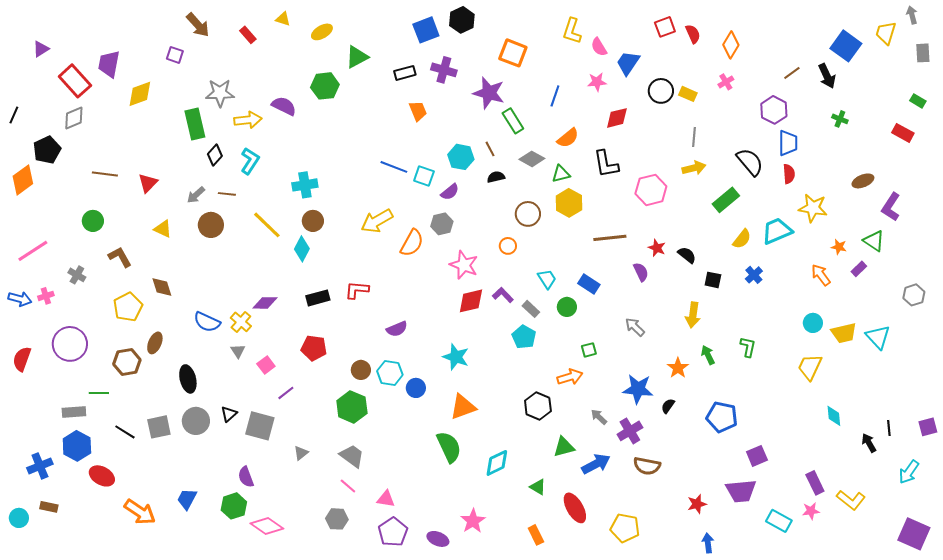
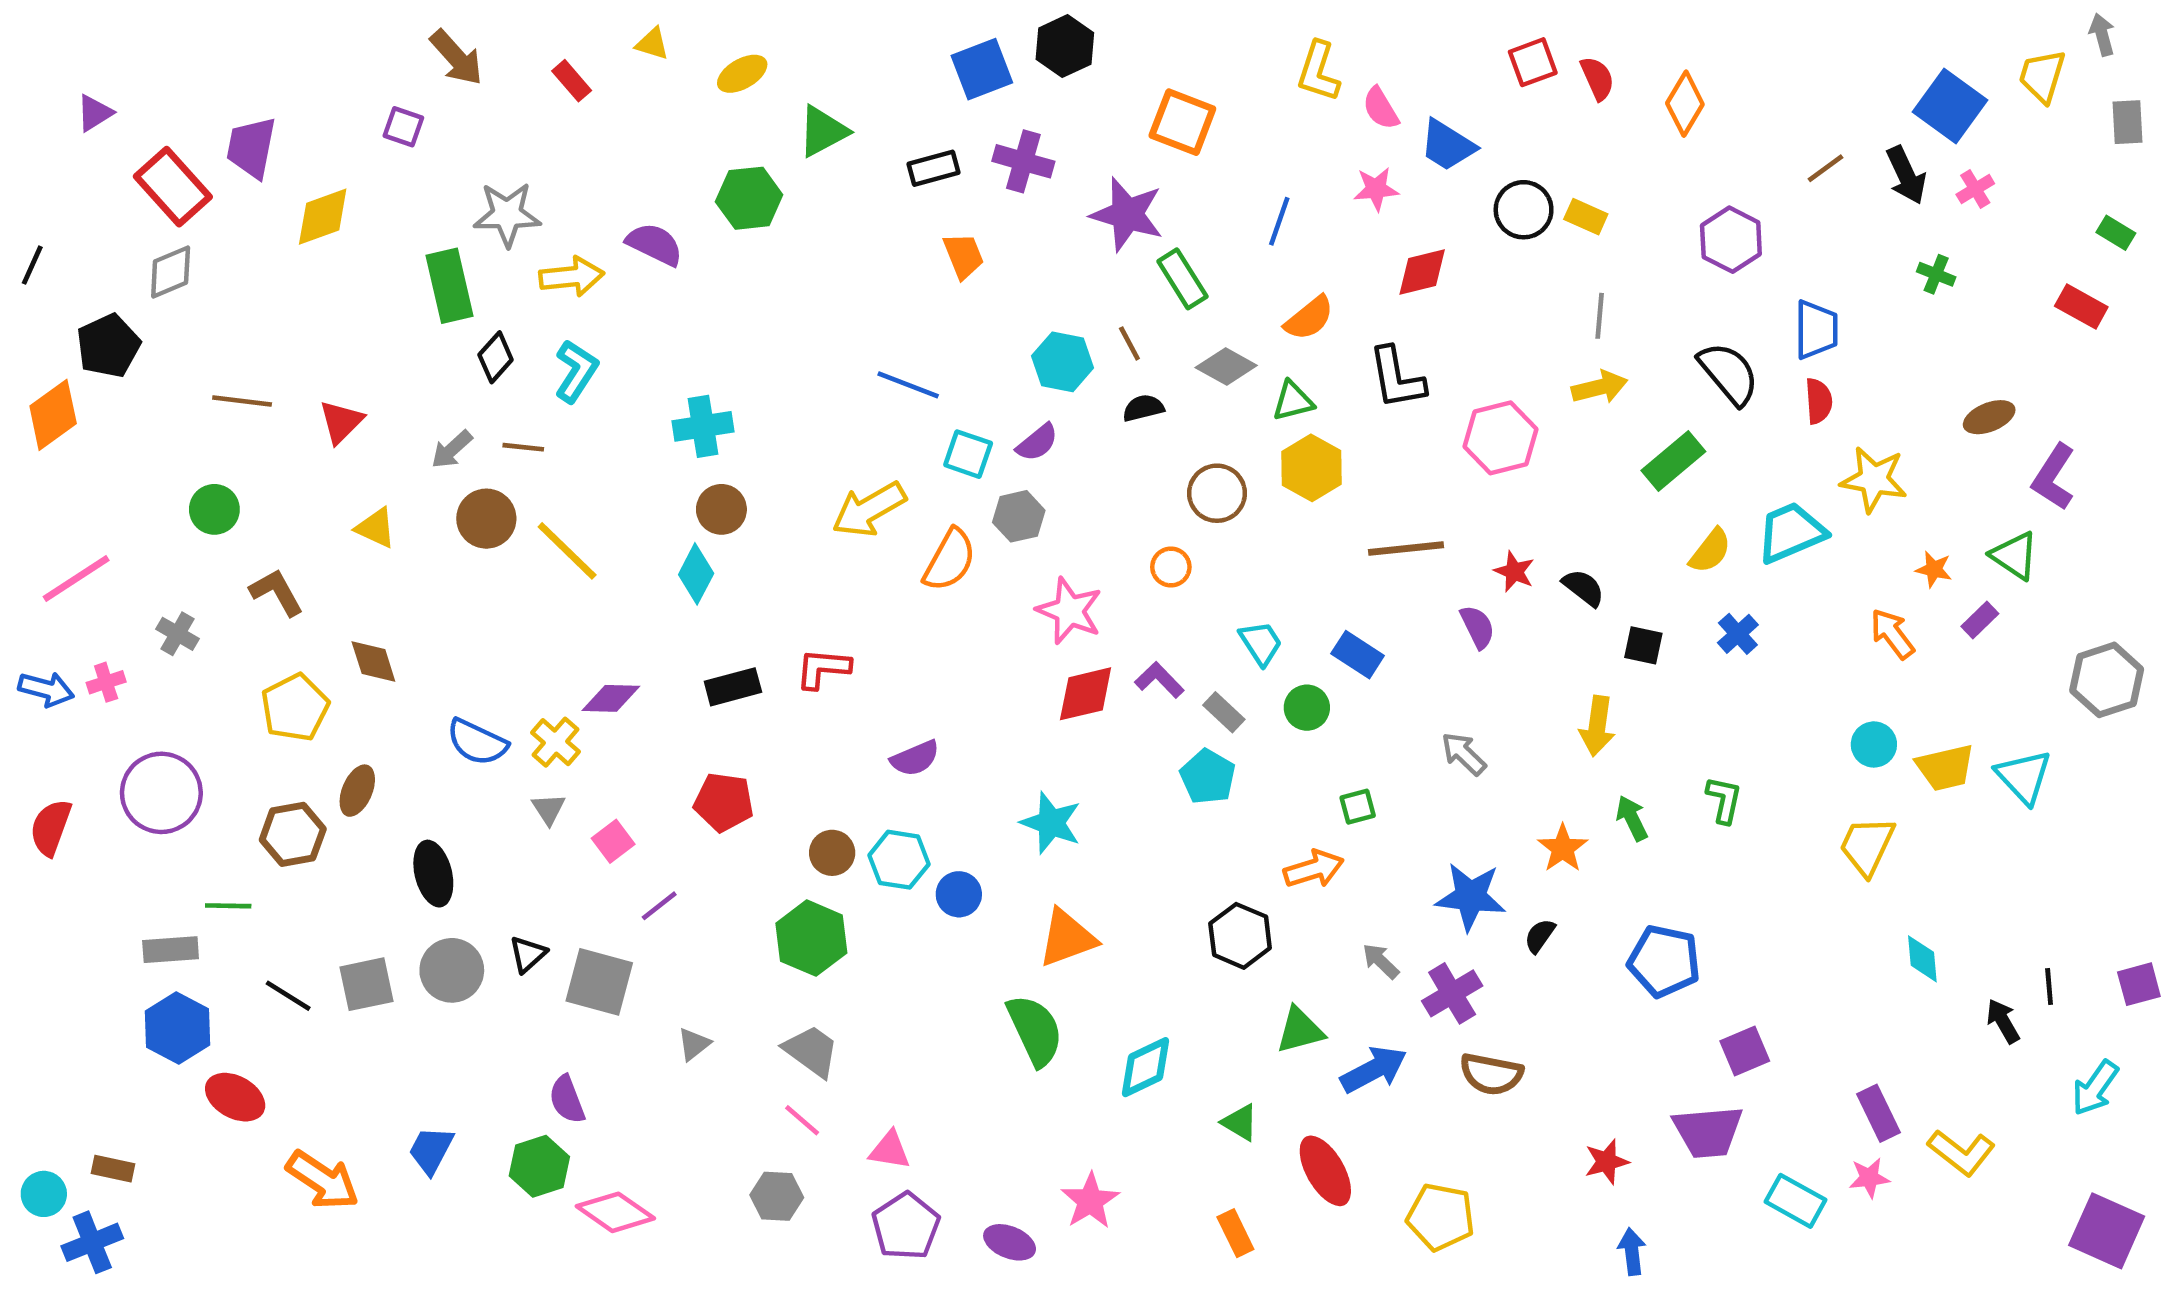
blue trapezoid: (628, 63) -> (1447, 145), turned -92
pink cross: (726, 82) -> (1975, 189), moved
purple hexagon: (774, 110) -> (1731, 240), moved
cyan square: (424, 176) -> (968, 454), moved
yellow line: (267, 225) -> (567, 551), moved
gray hexagon: (914, 295) -> (2107, 680), size x1.4
blue cross: (40, 466) -> (92, 1242), moved

